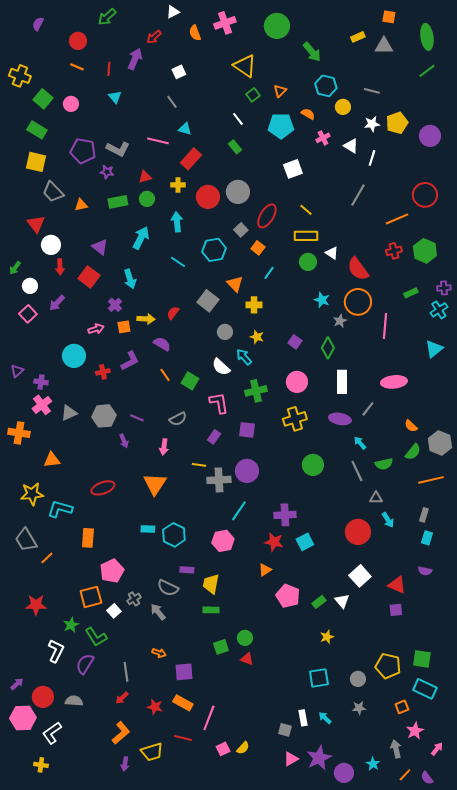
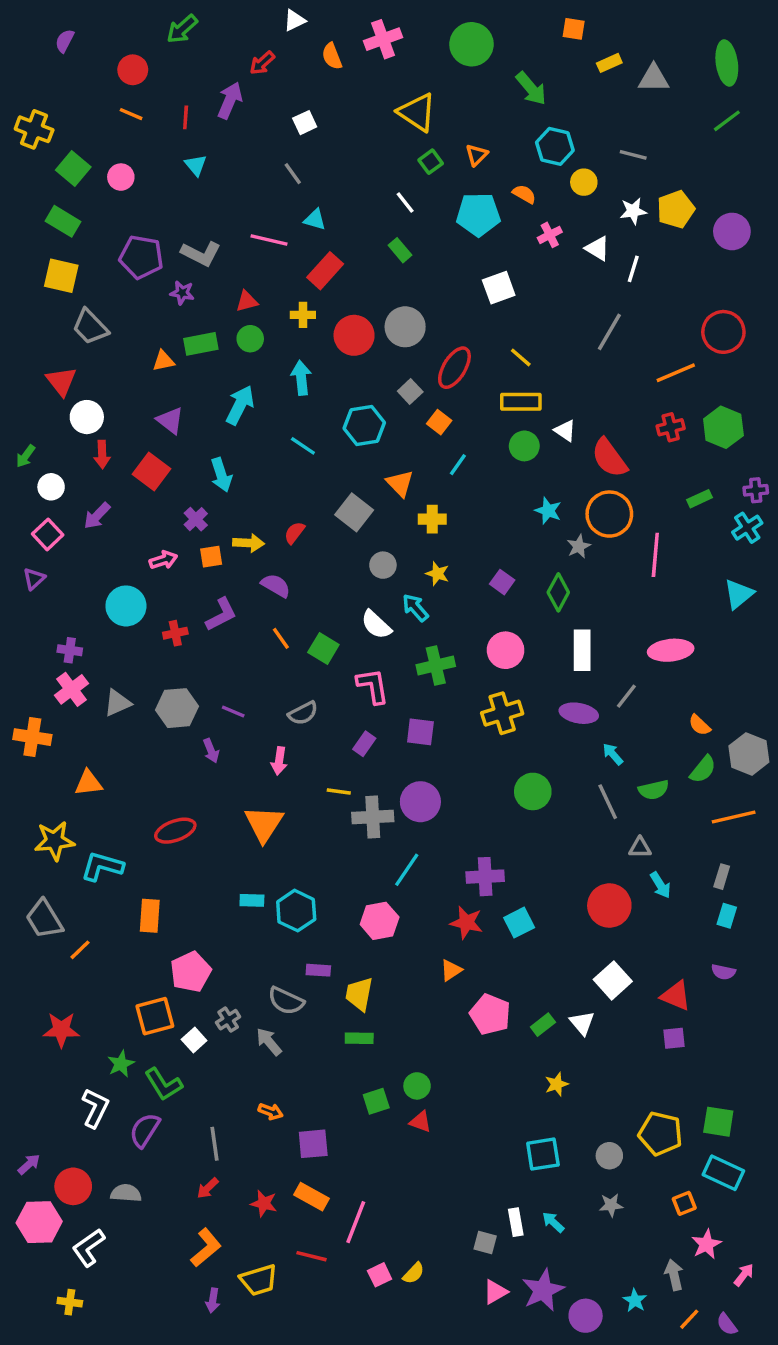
orange square: (389, 17) -> (574, 29), moved
orange triangle: (81, 205) -> (163, 361), moved
purple triangle: (17, 371) -> (34, 579), moved

